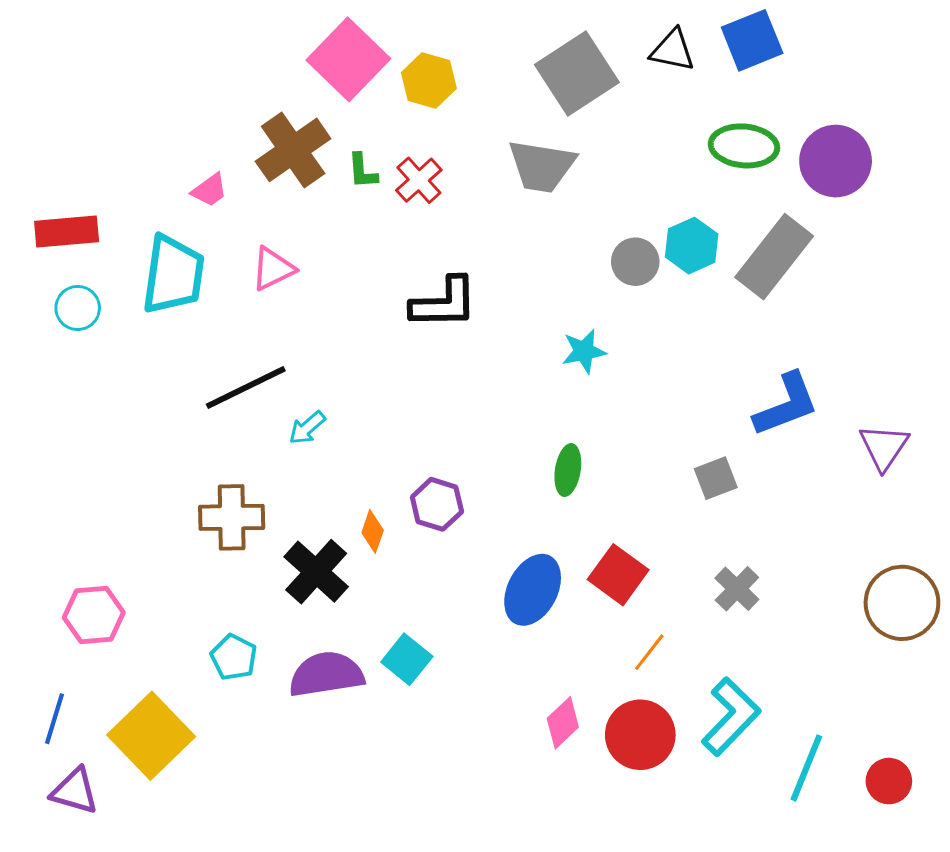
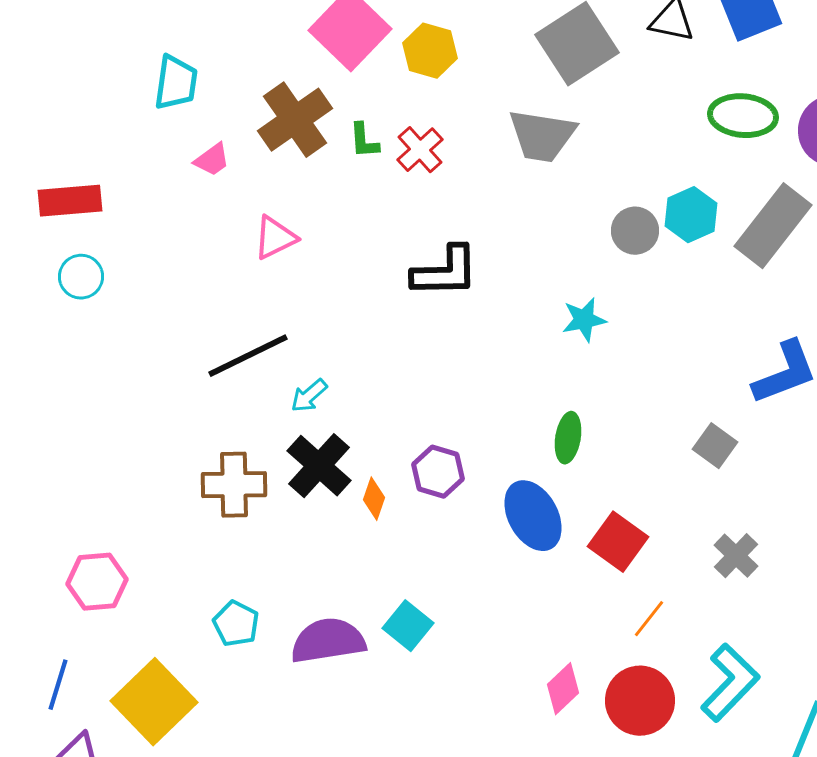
cyan trapezoid: (173, 275) -> (176, 83), moved, size x0.7
gray square: (716, 478) -> (715, 446), turned -33
black cross: (316, 572) -> (319, 466), moved
blue ellipse: (533, 590) -> (533, 516), moved, turned -56

